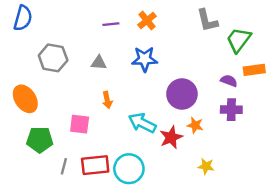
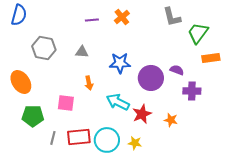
blue star: (145, 59) -> (120, 63), moved
purple semicircle: (229, 81) -> (177, 70), moved
orange star: (195, 125) -> (171, 120), moved
yellow star: (206, 166) -> (135, 143), moved

